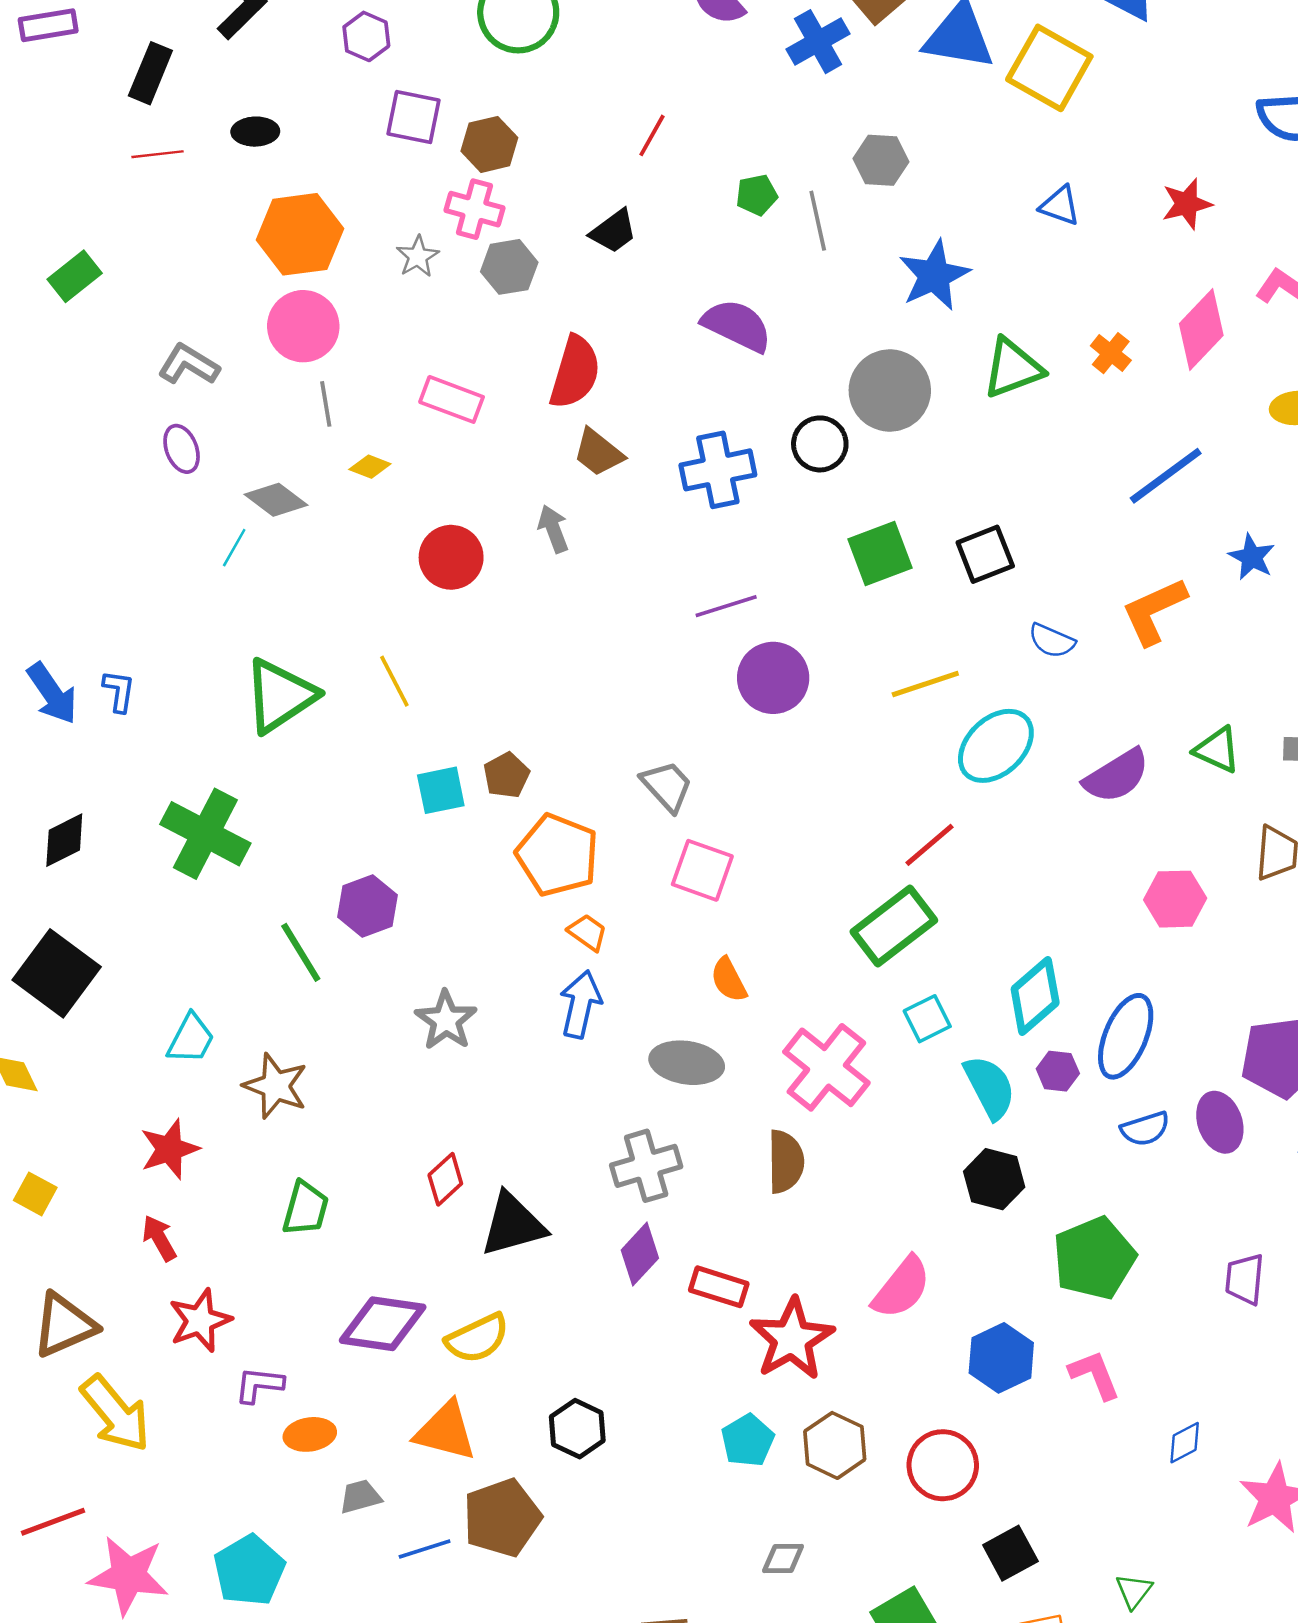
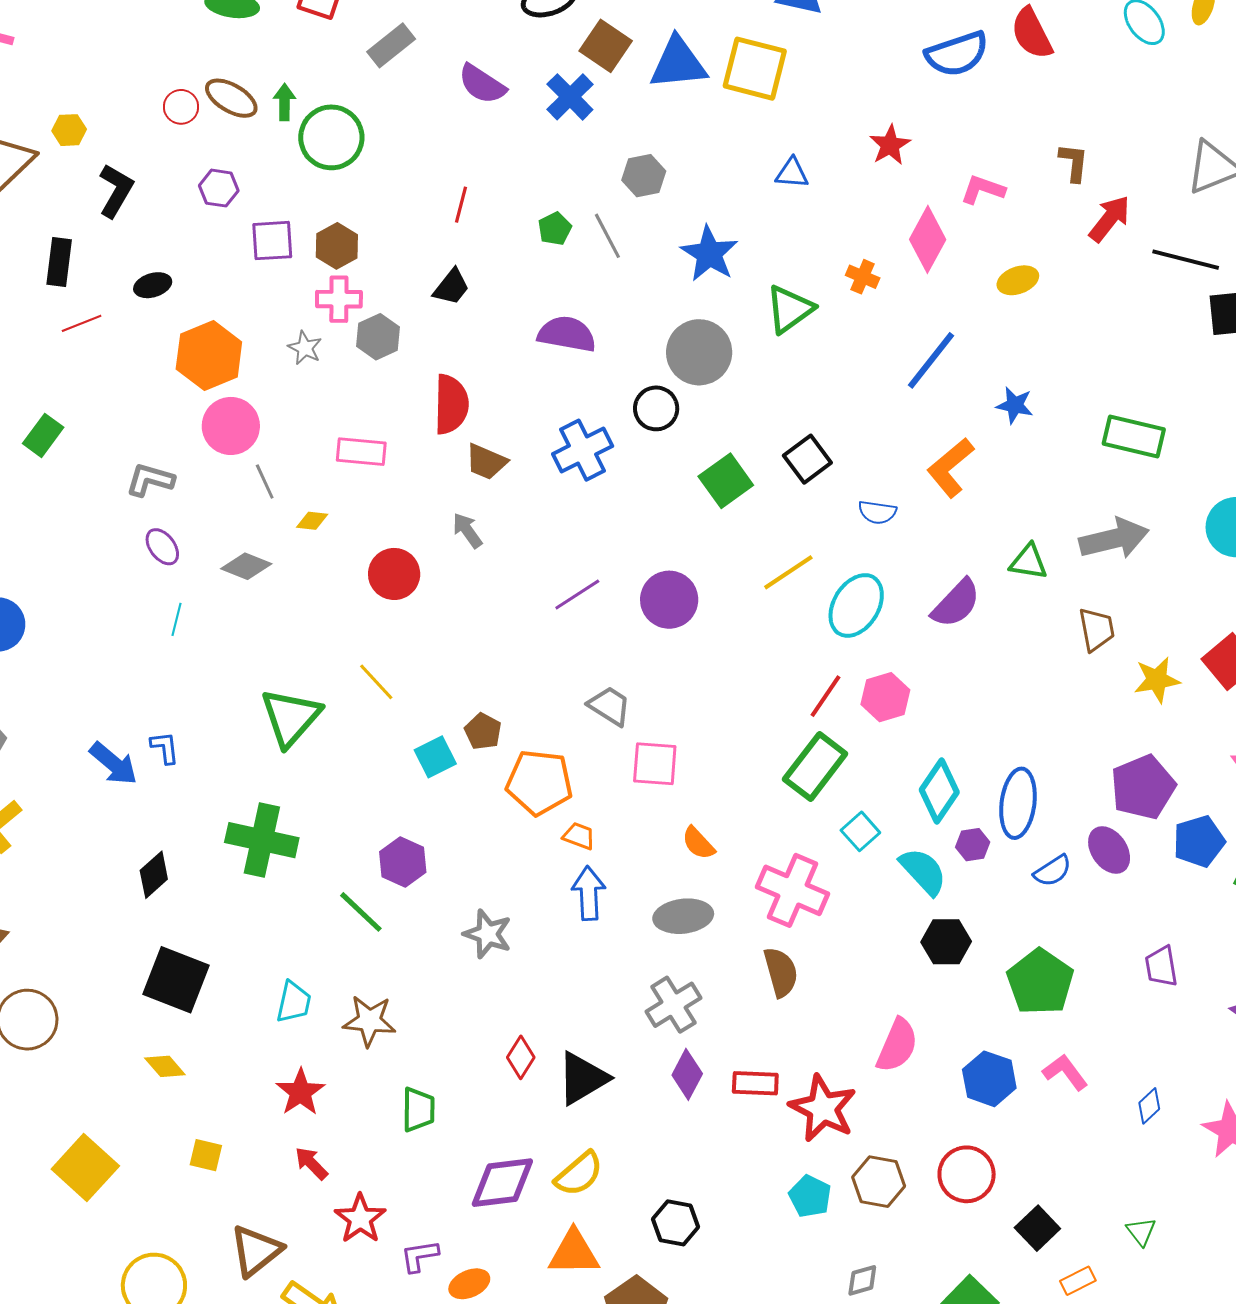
cyan line: (234, 548) -> (176, 619), moved
purple line: (726, 606) -> (577, 595), moved
pink hexagon: (1175, 899) -> (885, 697), moved

